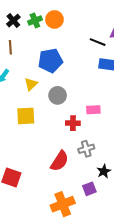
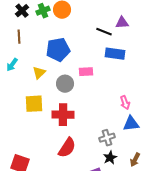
pink rectangle: (93, 110) -> (86, 72), moved
red cross: (73, 123) -> (63, 115), moved, size x1.5
gray cross: (86, 149) -> (107, 138), moved

